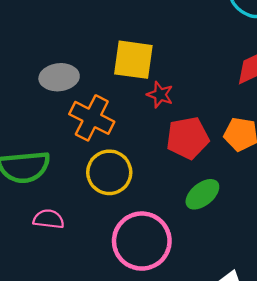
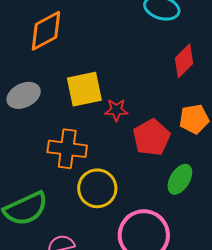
gray ellipse: (59, 77) -> (24, 95), moved

